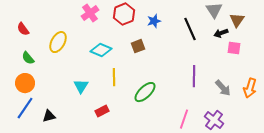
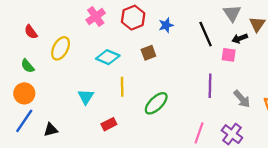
red semicircle: (23, 29) -> (31, 32), moved
pink square: (234, 48) -> (229, 55), moved

